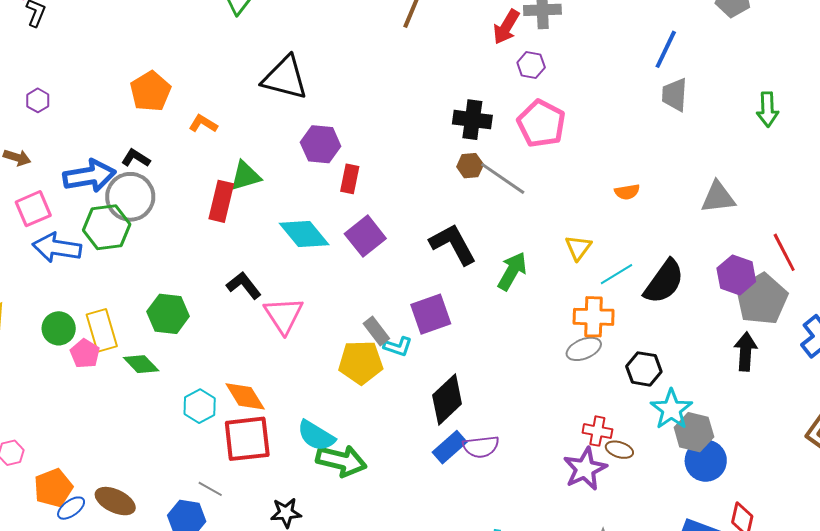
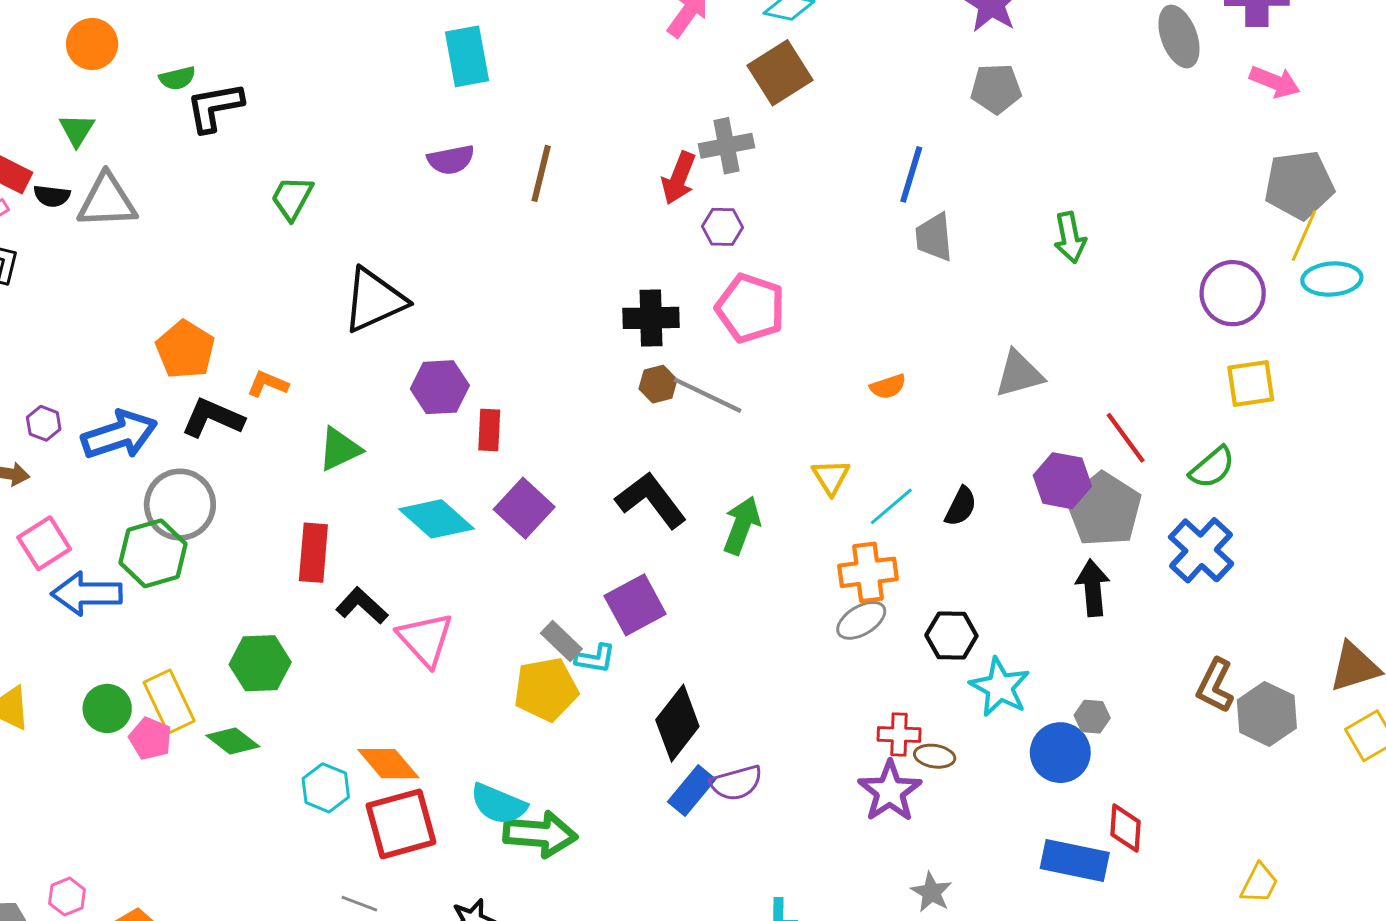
black triangle: (285, 78) -> (374, 300), turned -30
purple hexagon: (38, 100) -> (44, 423), moved
black L-shape: (136, 158) -> (213, 418), moved, size x1.5
blue arrow: (89, 176) -> (119, 435), moved
red rectangle: (221, 201) -> (313, 553), moved
black semicircle: (664, 282) -> (961, 506), size x0.6
gray hexagon: (694, 432) -> (1092, 717), moved, size x0.6

